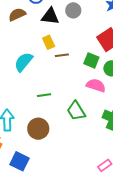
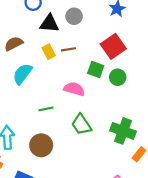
brown semicircle: (17, 15) -> (14, 44), moved
brown line: (62, 55) -> (68, 49), moved
pink semicircle: (96, 85) -> (74, 89), moved

